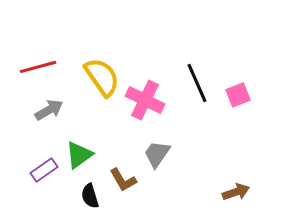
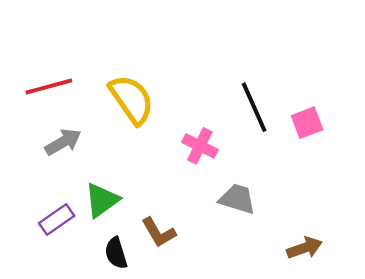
pink cross: (145, 100) -> (200, 146), moved, size x0.7
gray trapezoid: (157, 154) -> (237, 199), moved, turned 72

